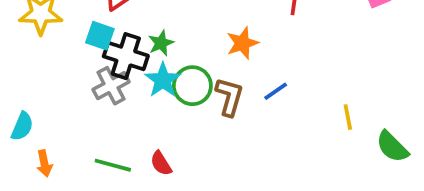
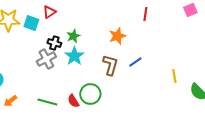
cyan square: (100, 36) -> (31, 23), moved
black cross: (126, 56) -> (54, 43), size x0.6
green circle: (192, 86) -> (90, 94), moved
orange arrow: (44, 163) -> (10, 101), turned 64

